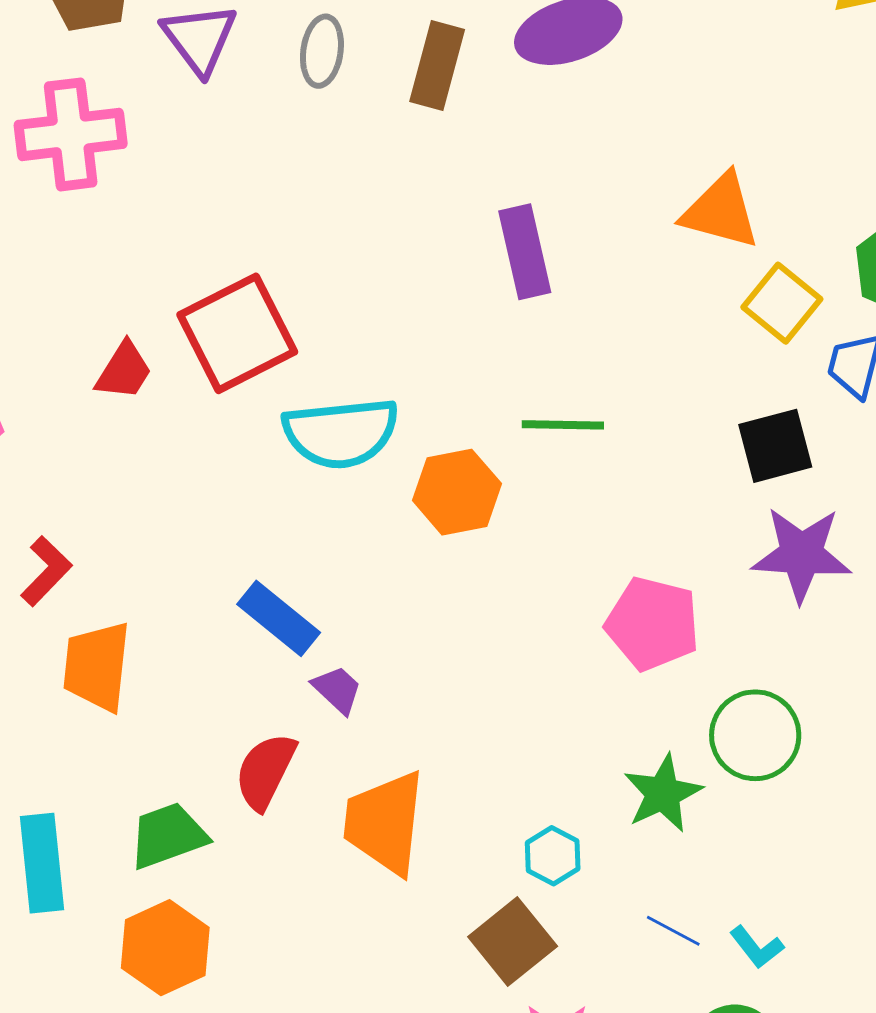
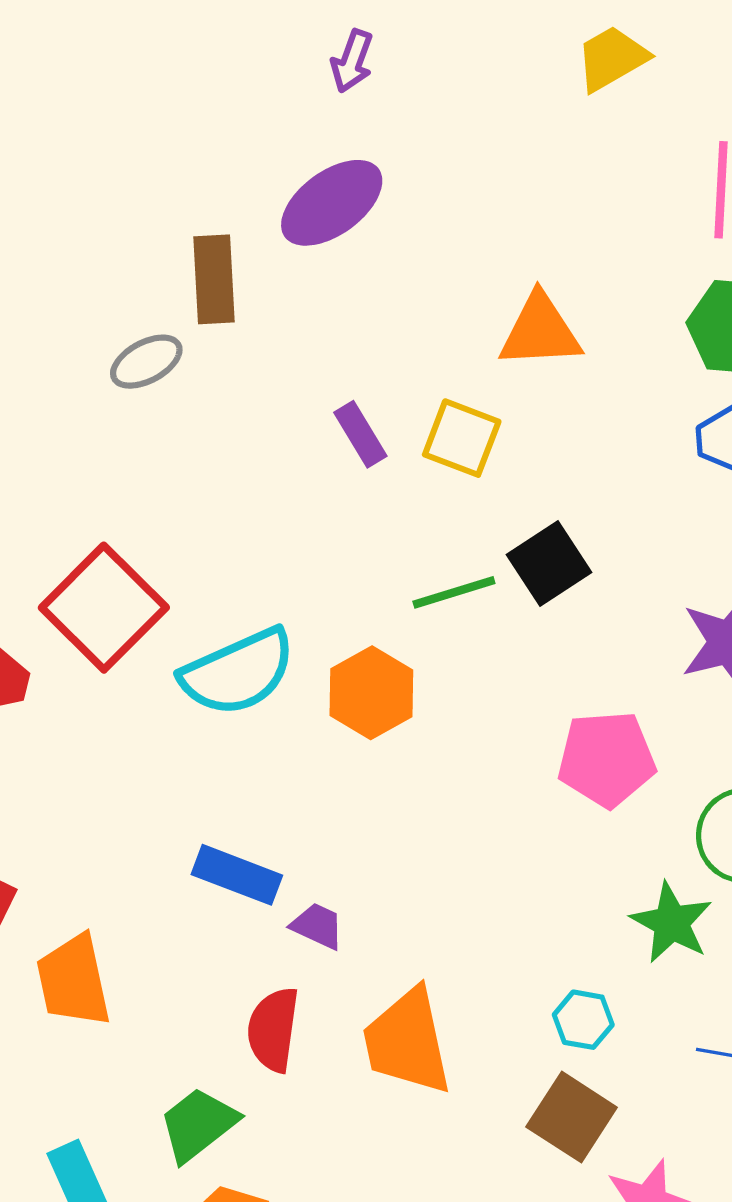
gray ellipse: (322, 51) -> (146, 362), moved, turned 72
purple rectangle: (525, 252) -> (360, 434), size x0.7
yellow square: (782, 303) -> (462, 438), moved
black square: (775, 446) -> (549, 564), moved

